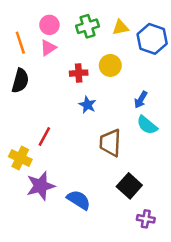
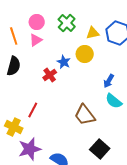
green cross: (87, 26) -> (67, 23), turned -30
yellow triangle: (120, 27) -> (93, 33), moved
red cross: (79, 73) -> (50, 75), moved, turned -32
blue star: (87, 105) -> (64, 62), moved
brown trapezoid: (110, 143) -> (85, 115), turned -40

